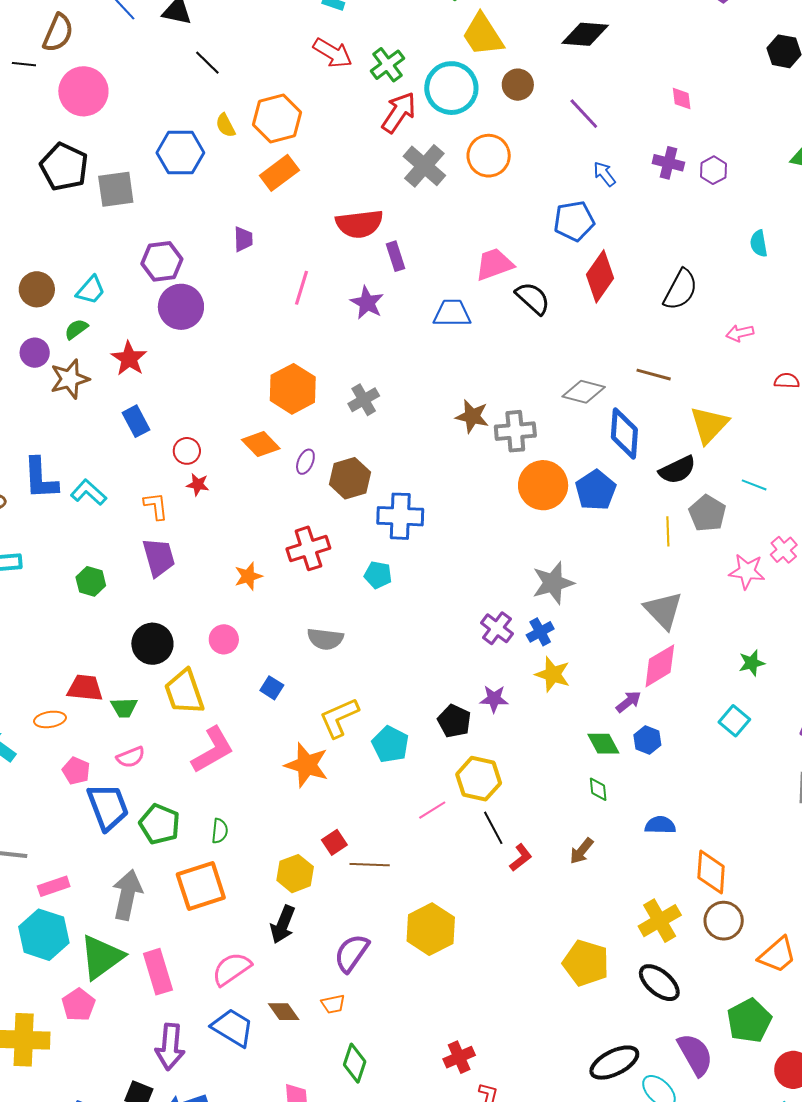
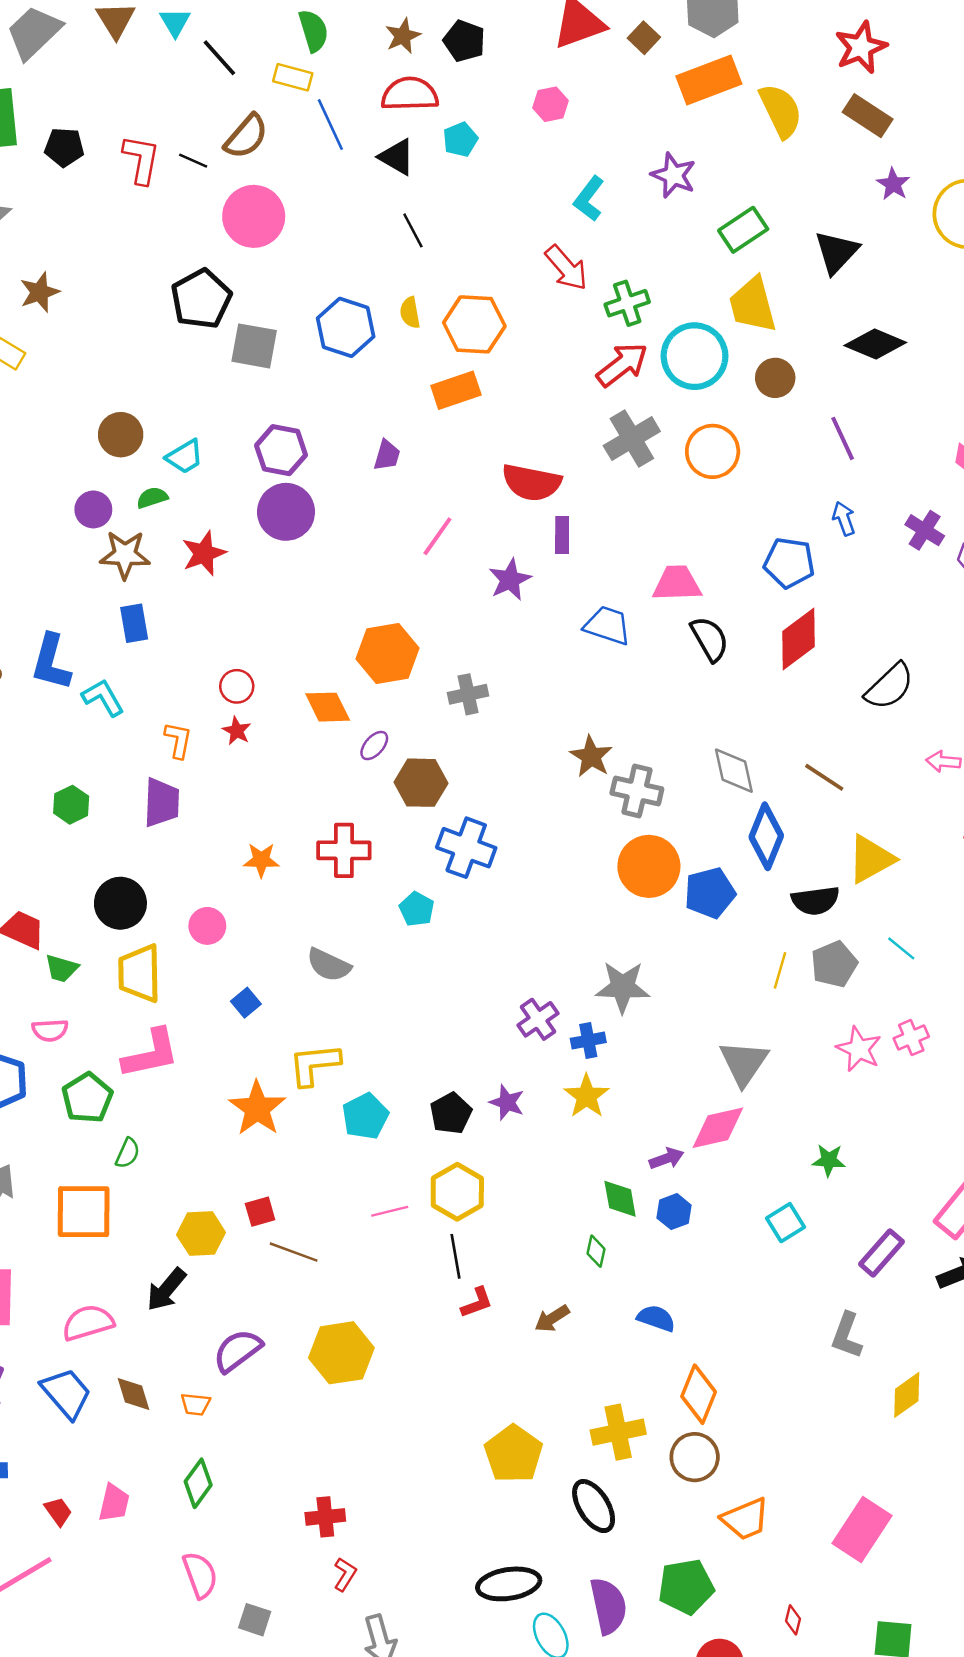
gray diamond: (584, 392) -> (734, 771), turned 45
blue rectangle: (136, 421) -> (134, 623), moved
green pentagon: (160, 824) -> (87, 1098), moved

